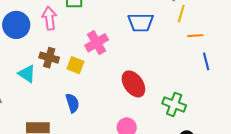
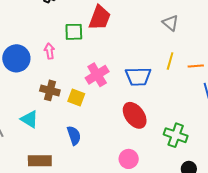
yellow line: (181, 14) -> (170, 61), moved
pink arrow: (49, 18) -> (49, 51), size x0.7
blue trapezoid: (141, 22) -> (138, 76), moved
cyan triangle: (27, 74) -> (29, 119), moved

